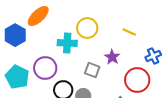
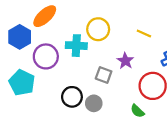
purple circle: (45, 68) -> (46, 56), moved

